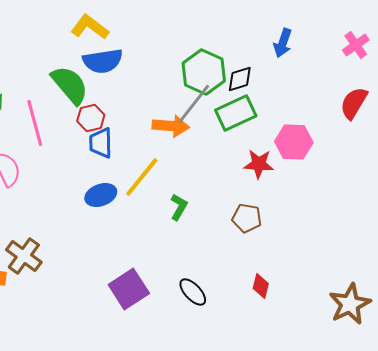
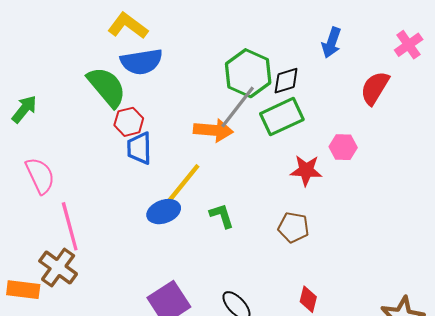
red semicircle: (354, 103) -> (375, 88), moved
pink line: (35, 123) -> (70, 226), moved
pink hexagon: (294, 142) -> (343, 147), size x0.7
blue ellipse: (101, 195) -> (164, 212), moved
green L-shape: (179, 207) -> (222, 216), turned -48

